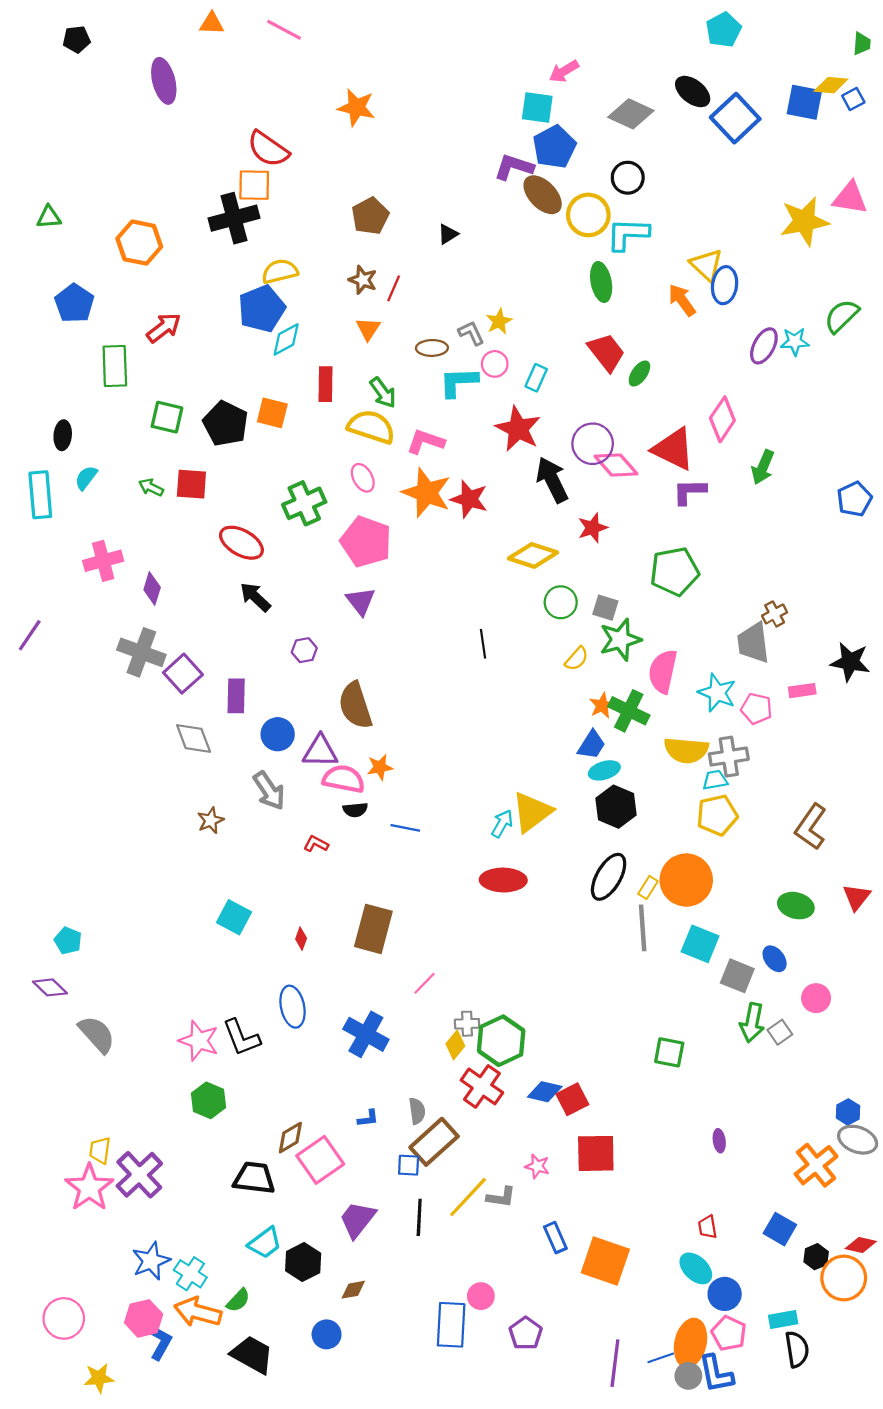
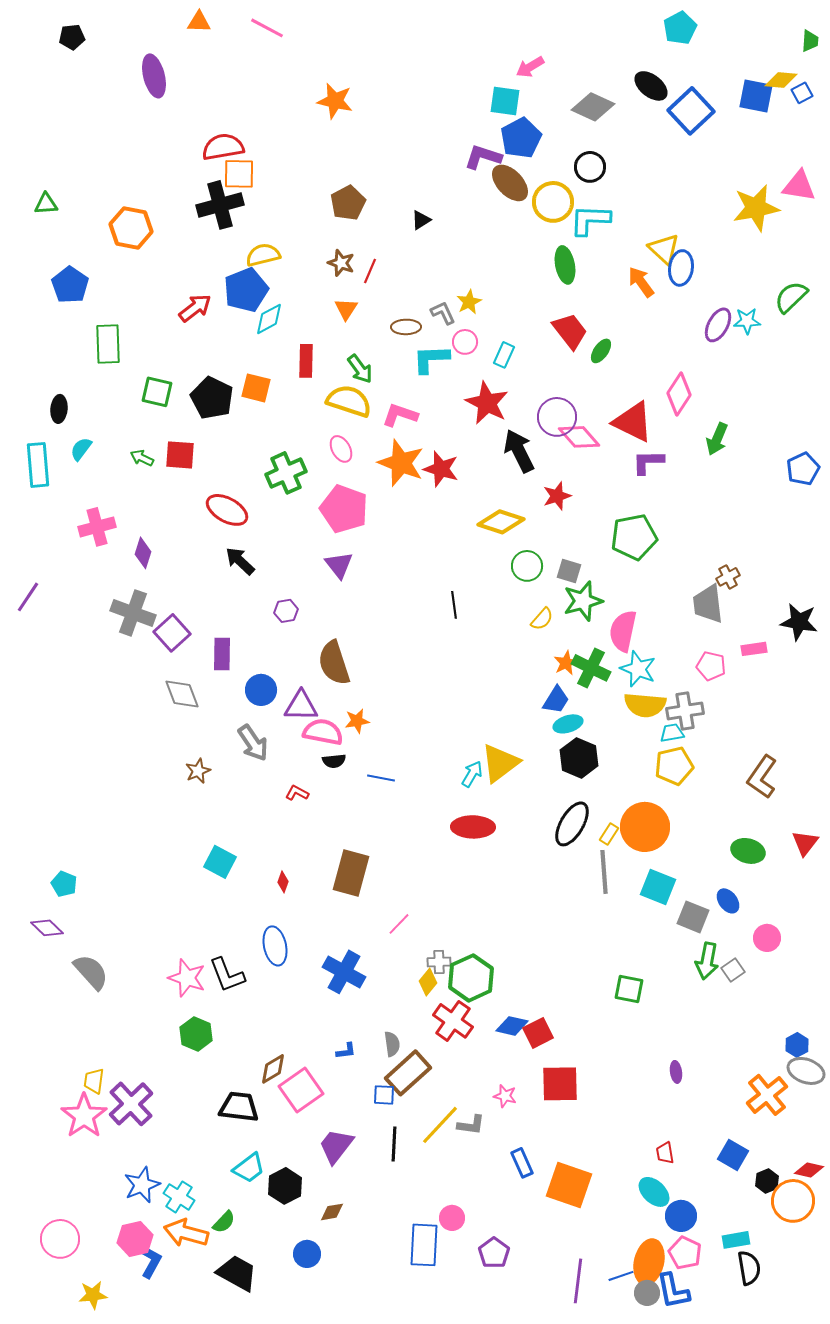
red semicircle: (268, 149) -> (223, 147), moved, turned 135
red arrow: (164, 328) -> (195, 308), moved
cyan star: (717, 693) -> (638, 669), moved

